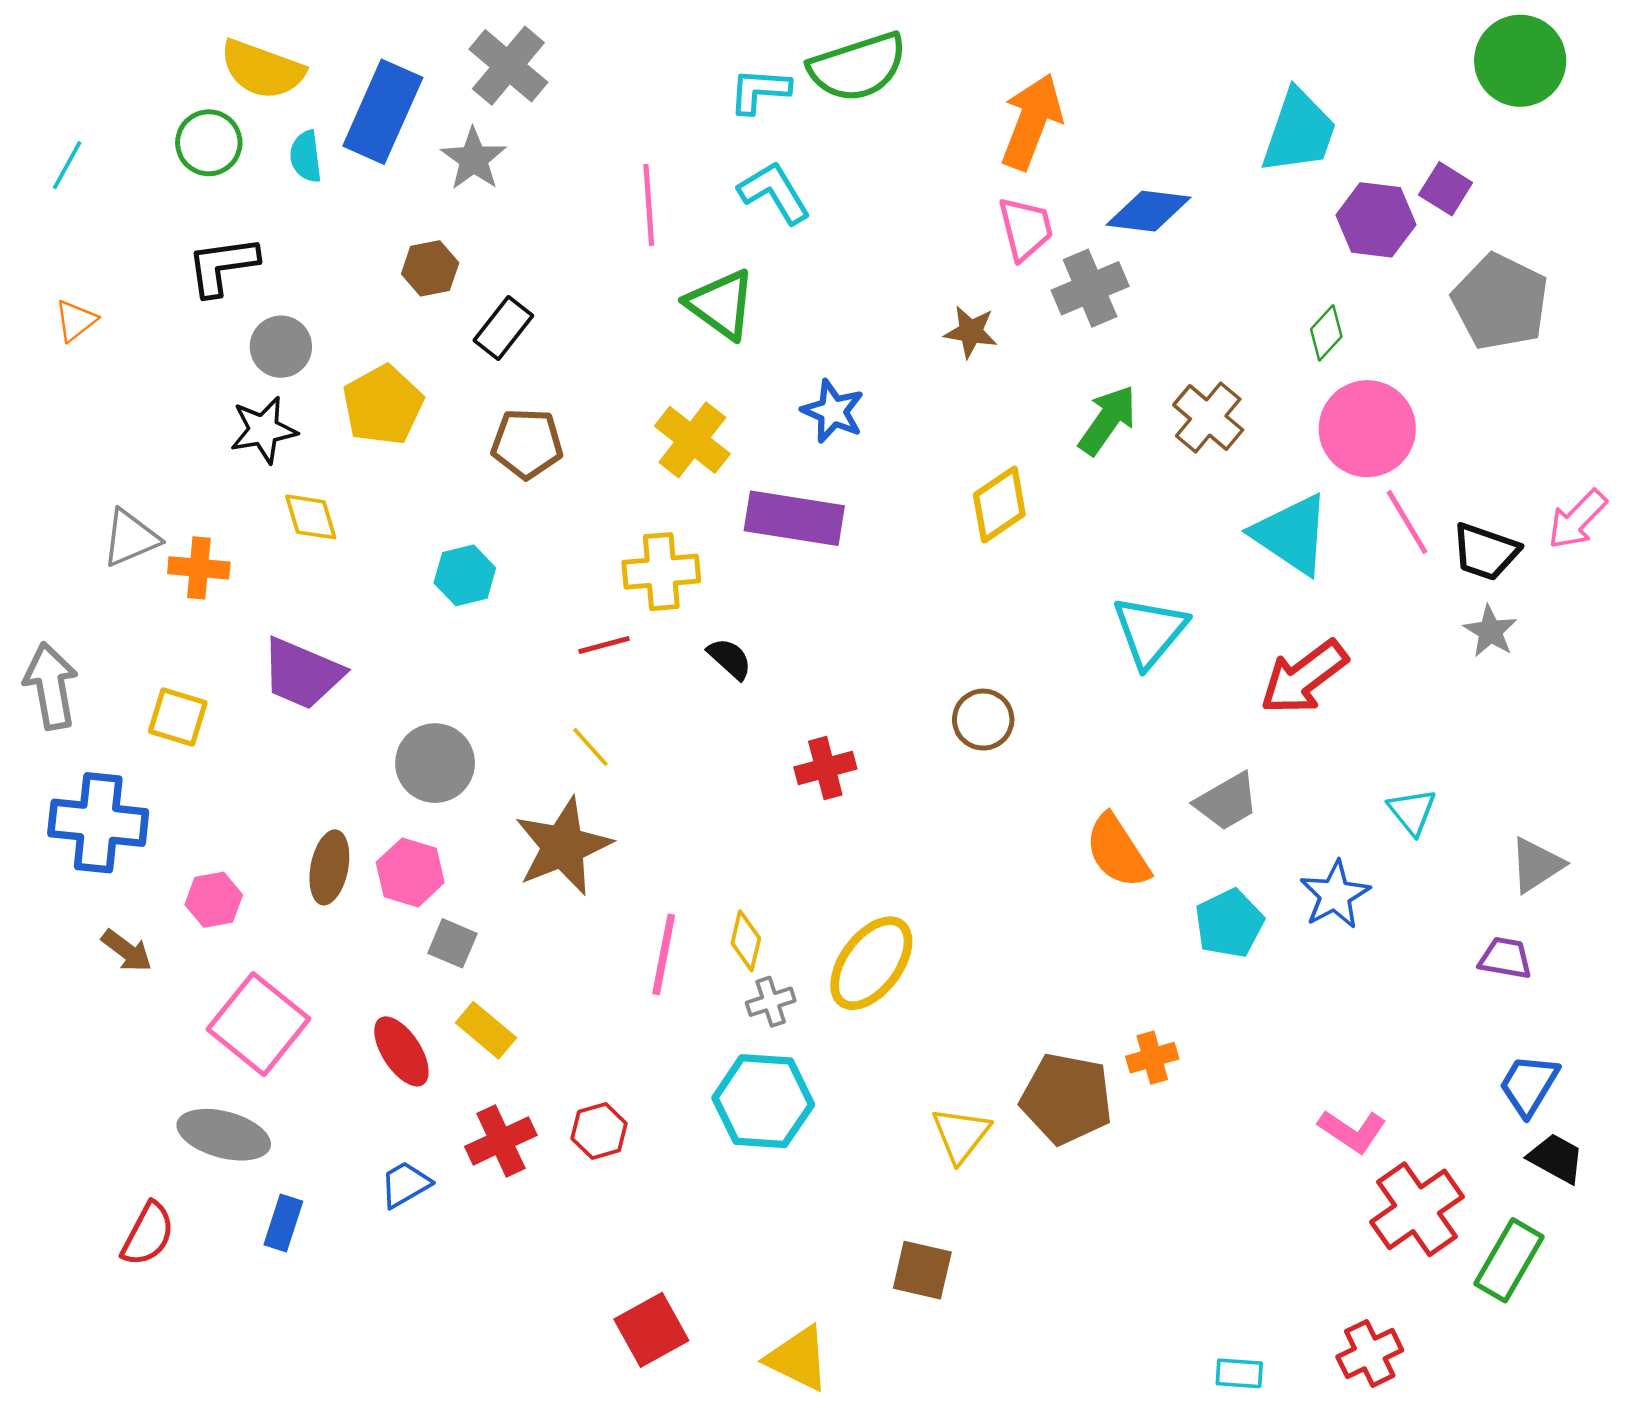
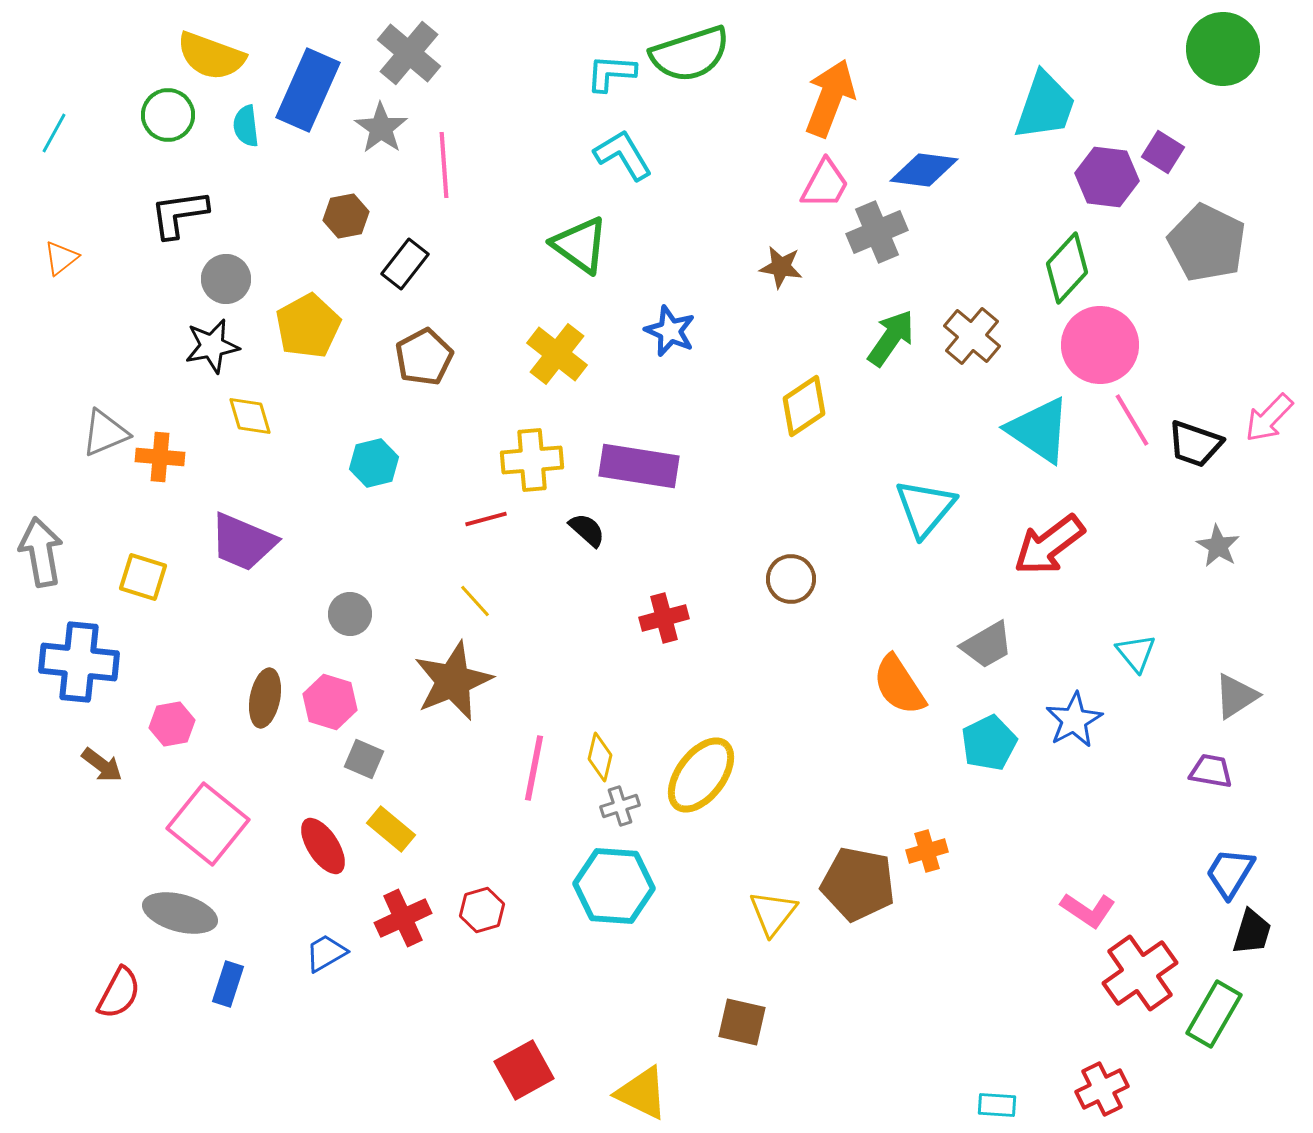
pink line: (649, 205) -> (444, 165), moved
pink trapezoid: (1025, 229) -> (825, 184), turned 42
green diamond: (1326, 333) -> (1067, 268), size x1.6
brown pentagon: (527, 444) -> (424, 357), turned -30
purple rectangle: (794, 518) -> (639, 466), moved
gray star: (1490, 631) -> (1218, 546), moved
gray circle: (435, 763) -> (350, 614), size x0.7
black trapezoid: (1556, 1158) -> (1252, 932), turned 78

